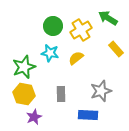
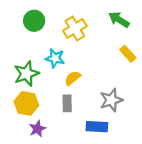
green circle: (53, 26) -> (34, 21), moved
yellow cross: (81, 30) -> (75, 28), moved
yellow semicircle: (76, 58) -> (73, 78), moved

